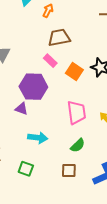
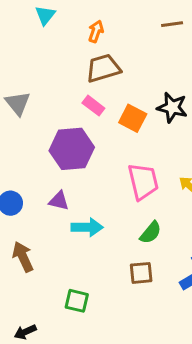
orange arrow: (48, 11) -> (96, 31), moved
purple triangle: (22, 109) -> (59, 201), moved
green square: (26, 169) -> (77, 301), moved

